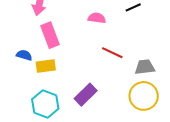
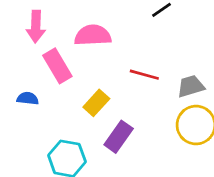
pink semicircle: (97, 18) -> (93, 35), moved, size x1.5
yellow rectangle: (46, 66) -> (96, 103), moved, turned -30

